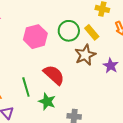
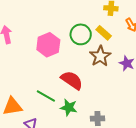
green line: (26, 87) -> (46, 96), turned -36

